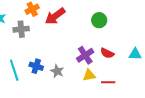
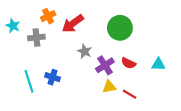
green circle: (99, 20) -> (120, 28), size x1.5
gray star: (57, 71) -> (85, 51), moved
red line: (108, 82) -> (130, 94), turned 32

